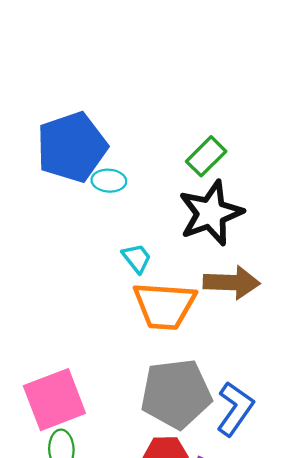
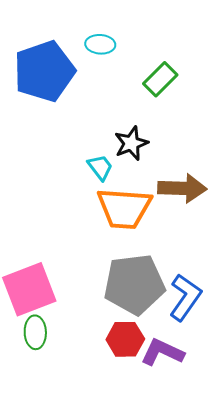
cyan ellipse: (109, 181) -> (100, 44), moved
black star: (211, 213) -> (131, 143), moved, size x0.6

